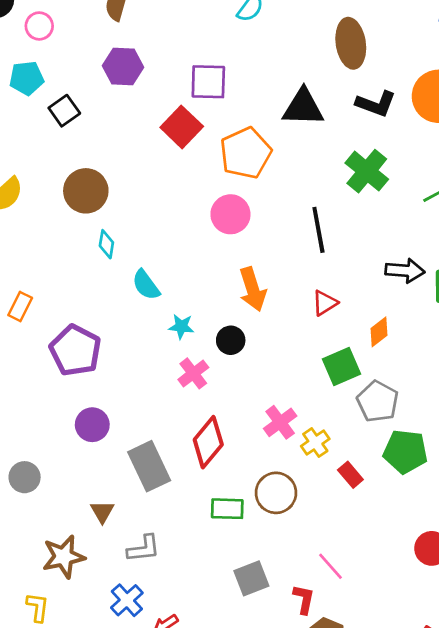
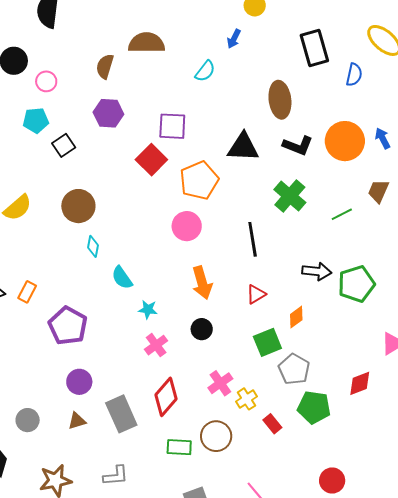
black circle: (231, 340) -> (202, 329), moved
brown triangle: (102, 512) -> (77, 421), moved, turned 42

